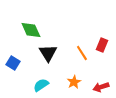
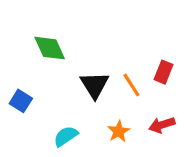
black triangle: (48, 53) -> (95, 85), moved
red arrow: (101, 87) -> (162, 125), moved

